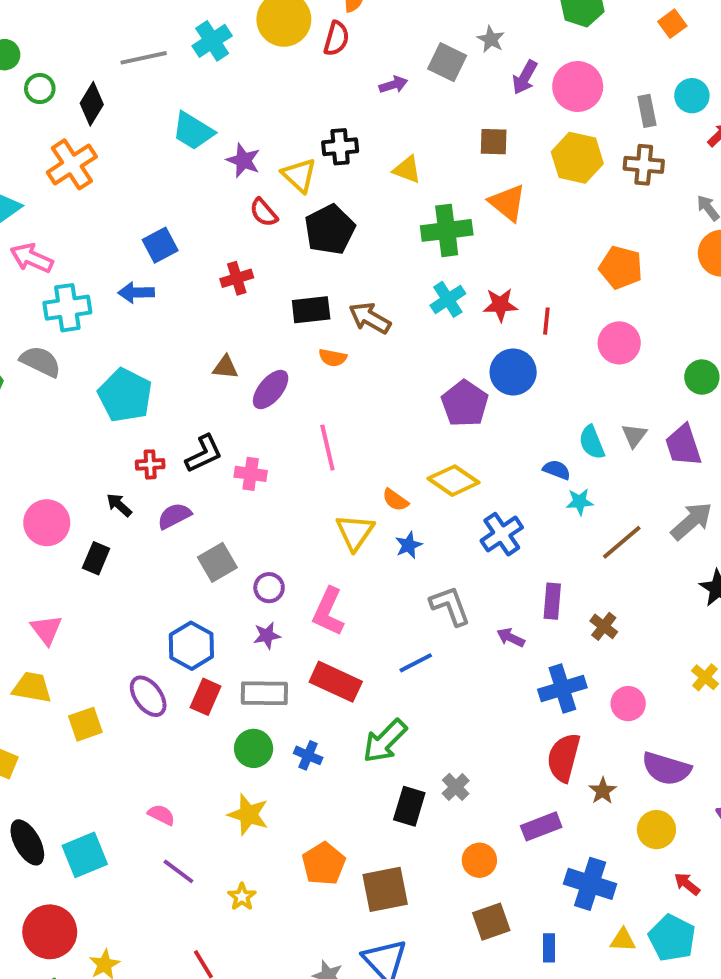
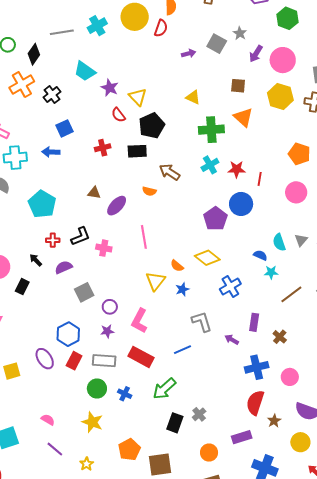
black cross: (340, 147) -> (52, 95), moved, turned -36
black rectangle: (311, 310) -> (137, 151), moved

